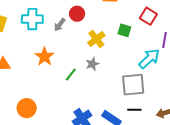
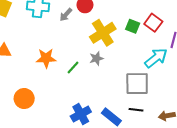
red square: (148, 16) -> (153, 23), moved
yellow cross: (96, 39) -> (103, 33), size x1.4
orange star: (45, 57) -> (46, 58), moved, turned 30

